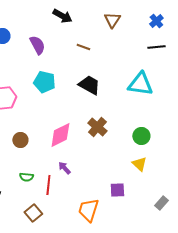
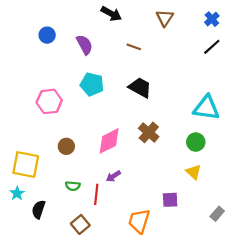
black line: (156, 47) -> (212, 47), turned -36
cyan triangle: (140, 84) -> (206, 108), moved
purple arrow: (64, 168) -> (113, 176), turned -80

